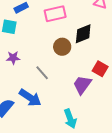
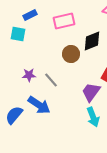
purple star: (13, 58) -> (29, 75), moved
cyan arrow: (70, 119) -> (93, 117), moved

